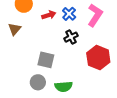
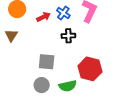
black cross: (71, 37) -> (68, 36), turned 32
red hexagon: (98, 58) -> (90, 69), moved

